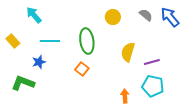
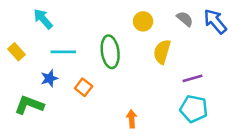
yellow semicircle: (128, 52) -> (162, 52), moved
orange square: (82, 69) -> (84, 87), moved
orange arrow: (125, 96) -> (132, 119), moved

